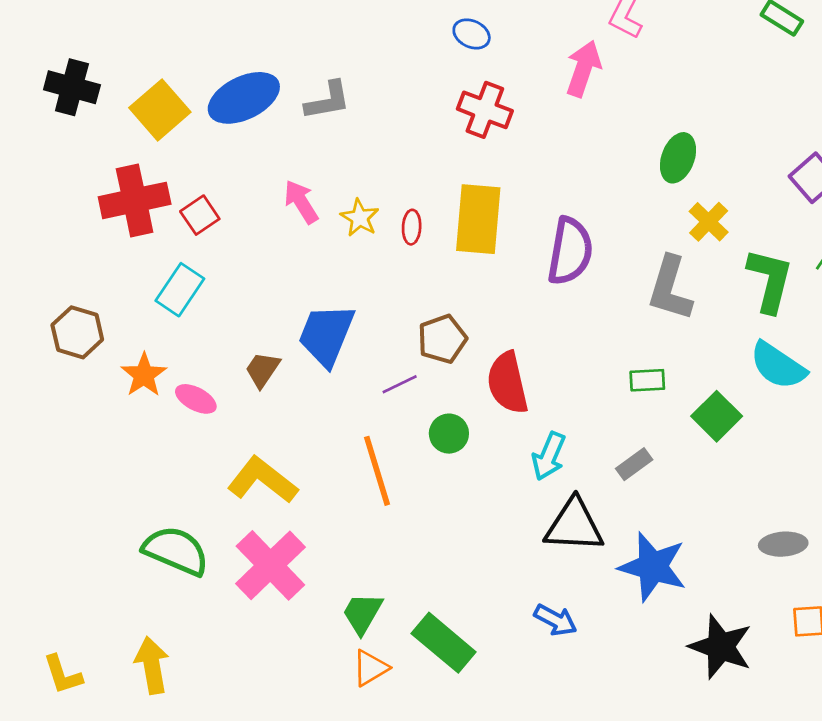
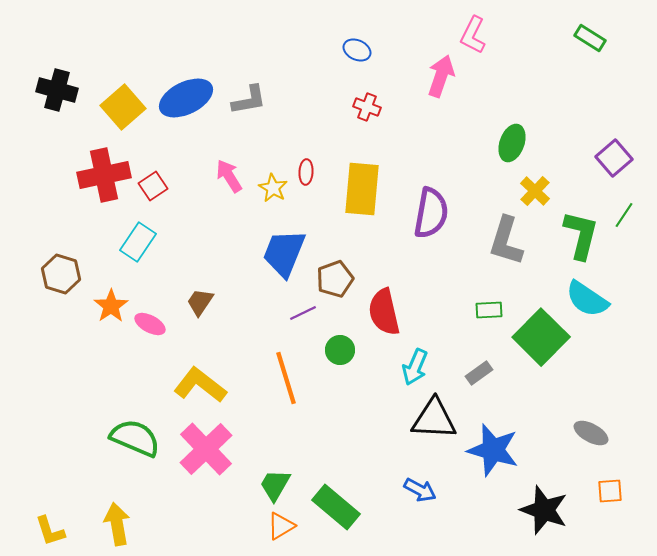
red cross: (485, 110) -> (367, 107), size x0.7
red ellipse: (412, 227) -> (306, 172), moved
blue trapezoid: (326, 335) -> (284, 253), moved
green square: (717, 416) -> (541, 337), size x1.5
gray ellipse: (783, 544) -> (591, 433), turned 32

